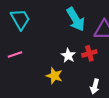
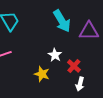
red cross: (89, 53) -> (74, 66), moved, turned -32

